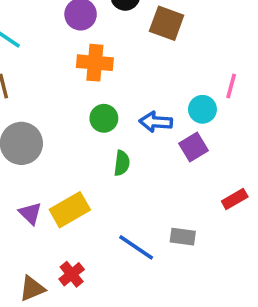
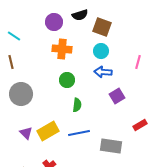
cyan circle: (202, 109) -> (101, 51), moved
blue arrow: (156, 122) -> (103, 72), moved
gray rectangle: (183, 237) -> (111, 146), size x1.5
blue line: (136, 247) -> (79, 133), moved, turned -45

